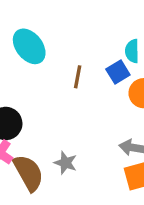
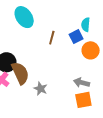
brown semicircle: (28, 173) -> (20, 73), moved

